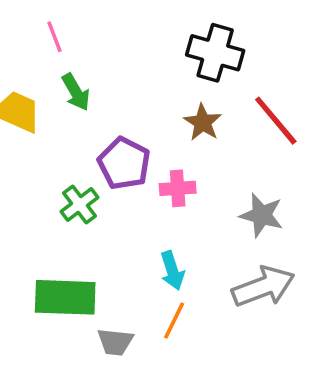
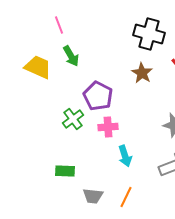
pink cross: (178, 188) -> (108, 127), moved
green rectangle: (65, 297) -> (65, 171), size x0.6
orange line: (174, 321) -> (126, 197), moved

